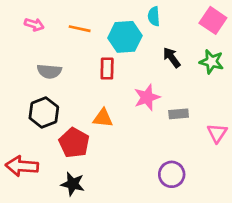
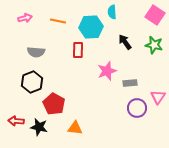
pink arrow: (34, 25) -> (25, 18), turned -32
orange triangle: (103, 118) -> (75, 128), moved
red arrow: (22, 166) -> (16, 121), size x0.7
purple circle: (172, 174) -> (137, 108), moved
black star: (73, 184) -> (39, 127), moved

